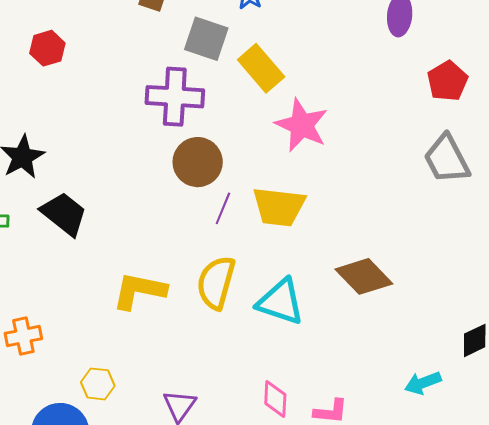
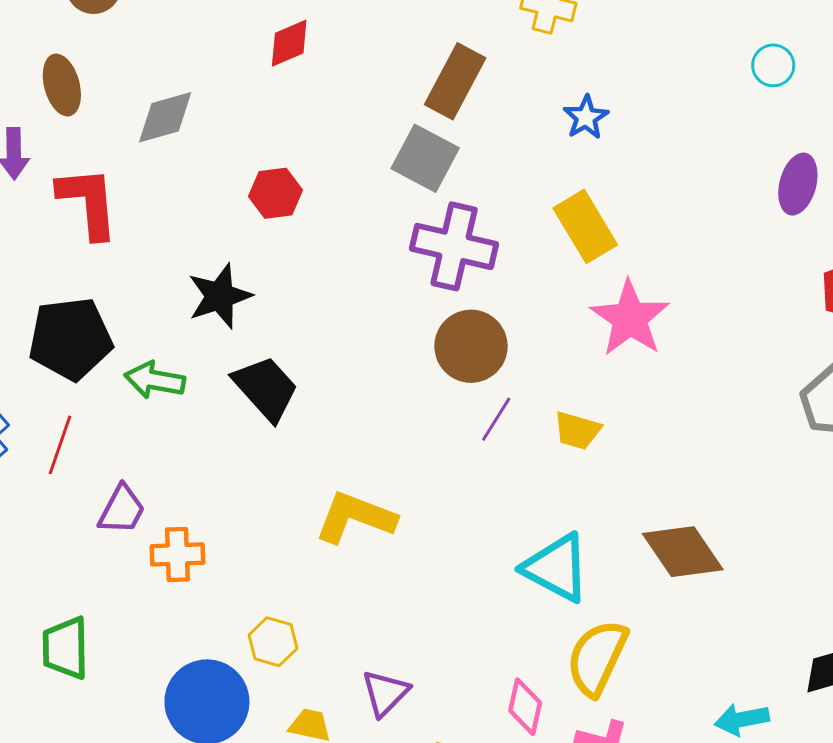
gray square: (206, 39) -> (425, 158), moved
red hexagon: (47, 48) -> (275, 193), moved
yellow trapezoid: (279, 207) -> (577, 431), size x0.6
yellow semicircle: (216, 283) -> (597, 658), moved

